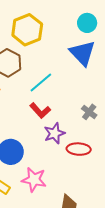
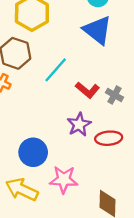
red L-shape: (40, 111) -> (87, 90), moved

